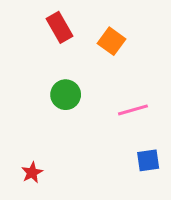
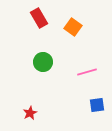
red star: (32, 173) -> (30, 113), moved

